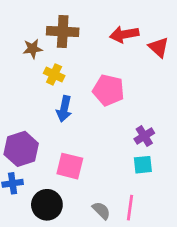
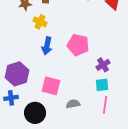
pink pentagon: (109, 90) -> (78, 45), moved
pink line: (130, 208) -> (105, 105), moved
gray semicircle: (101, 211) -> (73, 104), moved, turned -56

